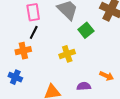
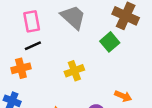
green square: (86, 30) -> (110, 42), moved
black line: (34, 32) -> (33, 46), turned 40

